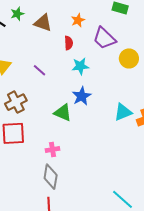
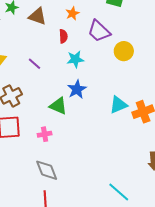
pink cross: (53, 149) -> (45, 134), moved
gray diamond: (51, 177) -> (47, 170), turned -30

